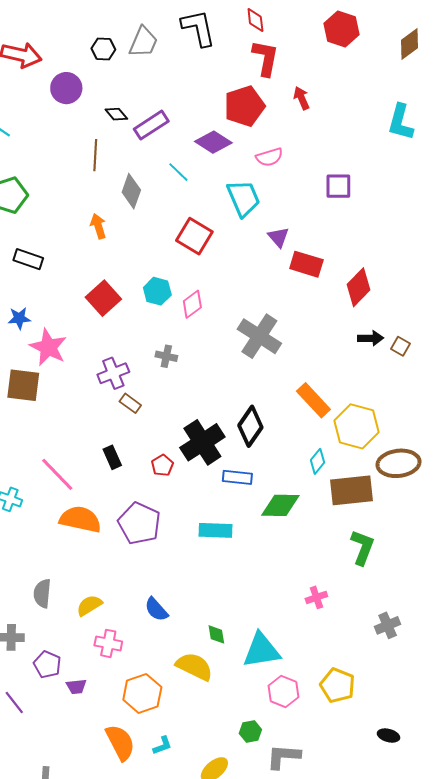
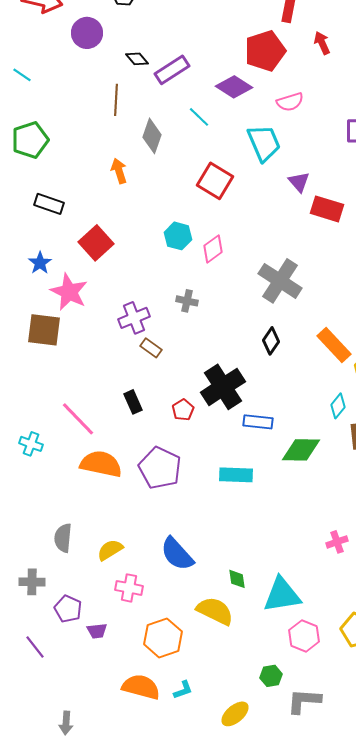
red square: (103, 298) -> (96, 243), moved
blue star: (19, 318) -> (40, 263), turned -30
black diamond: (250, 426) -> (271, 341), moved, size x0.7
blue semicircle: (156, 609) -> (177, 554), size x1.4
orange semicircle: (120, 743) -> (141, 687), turned -48

